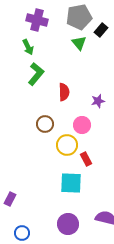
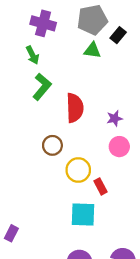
green triangle: (79, 43) -> (92, 50), turned -42
red semicircle: (64, 92) -> (75, 108), size x1.4
pink circle: (82, 125) -> (119, 147), moved

